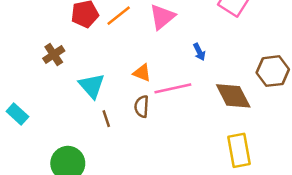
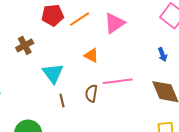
blue arrow: (199, 52) -> (162, 55), moved
orange triangle: (142, 73) -> (91, 55), moved

